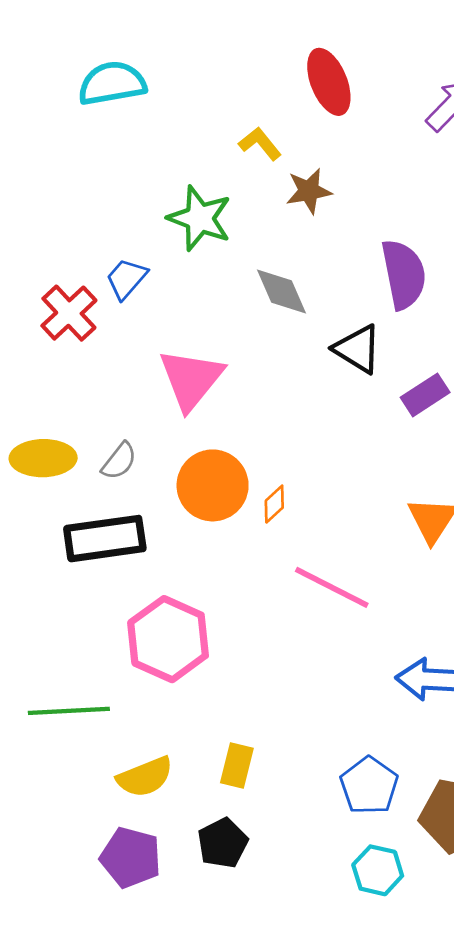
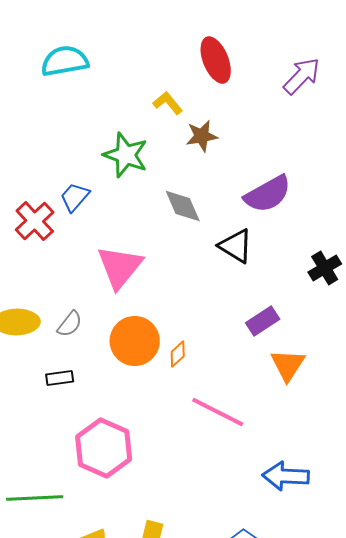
purple semicircle: (404, 274) -> (268, 194), turned 72
purple rectangle: (425, 395) -> (263, 321), moved
black rectangle: (105, 539) -> (60, 378), size x0.5

